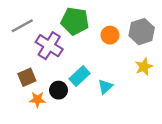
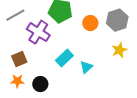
black circle: (59, 90) -> (40, 84), moved
orange star: (37, 99) -> (17, 81), moved

